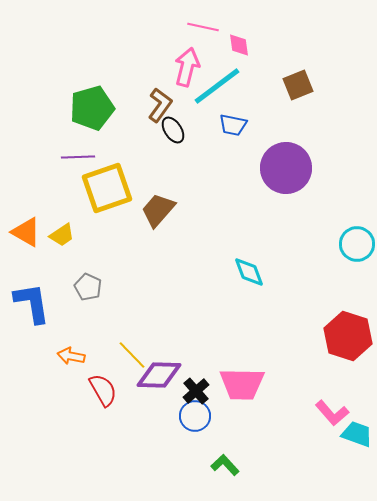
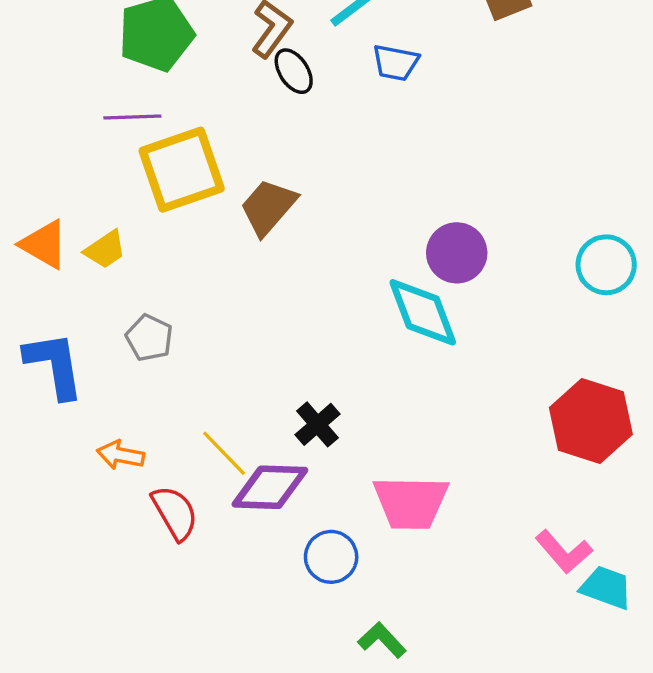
purple circle: (286, 168) -> (457, 253), moved, size x0.7
cyan diamond: (249, 272) -> (423, 312), size x1.4
black cross: (196, 391) -> (317, 424), moved

